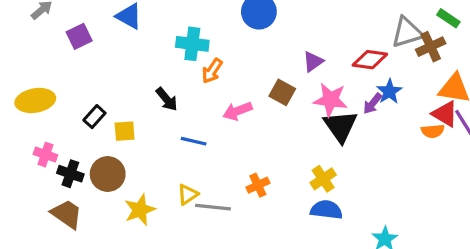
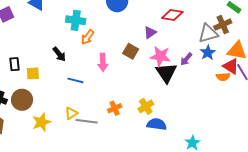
gray triangle: (407, 32) -> (208, 34), moved
red diamond: (370, 60) -> (172, 15), moved
blue star: (389, 91) -> (208, 53), moved
pink arrow: (237, 111) -> (103, 62), turned -72
black rectangle: (94, 117) -> (14, 64), turned -48
yellow cross: (323, 179) -> (146, 106), moved

